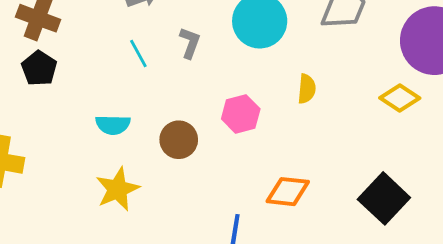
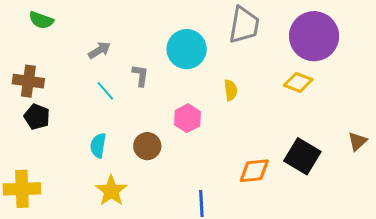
cyan semicircle: (113, 125) -> (98, 146), turned 110
orange diamond: (288, 192) -> (254, 171), moved

